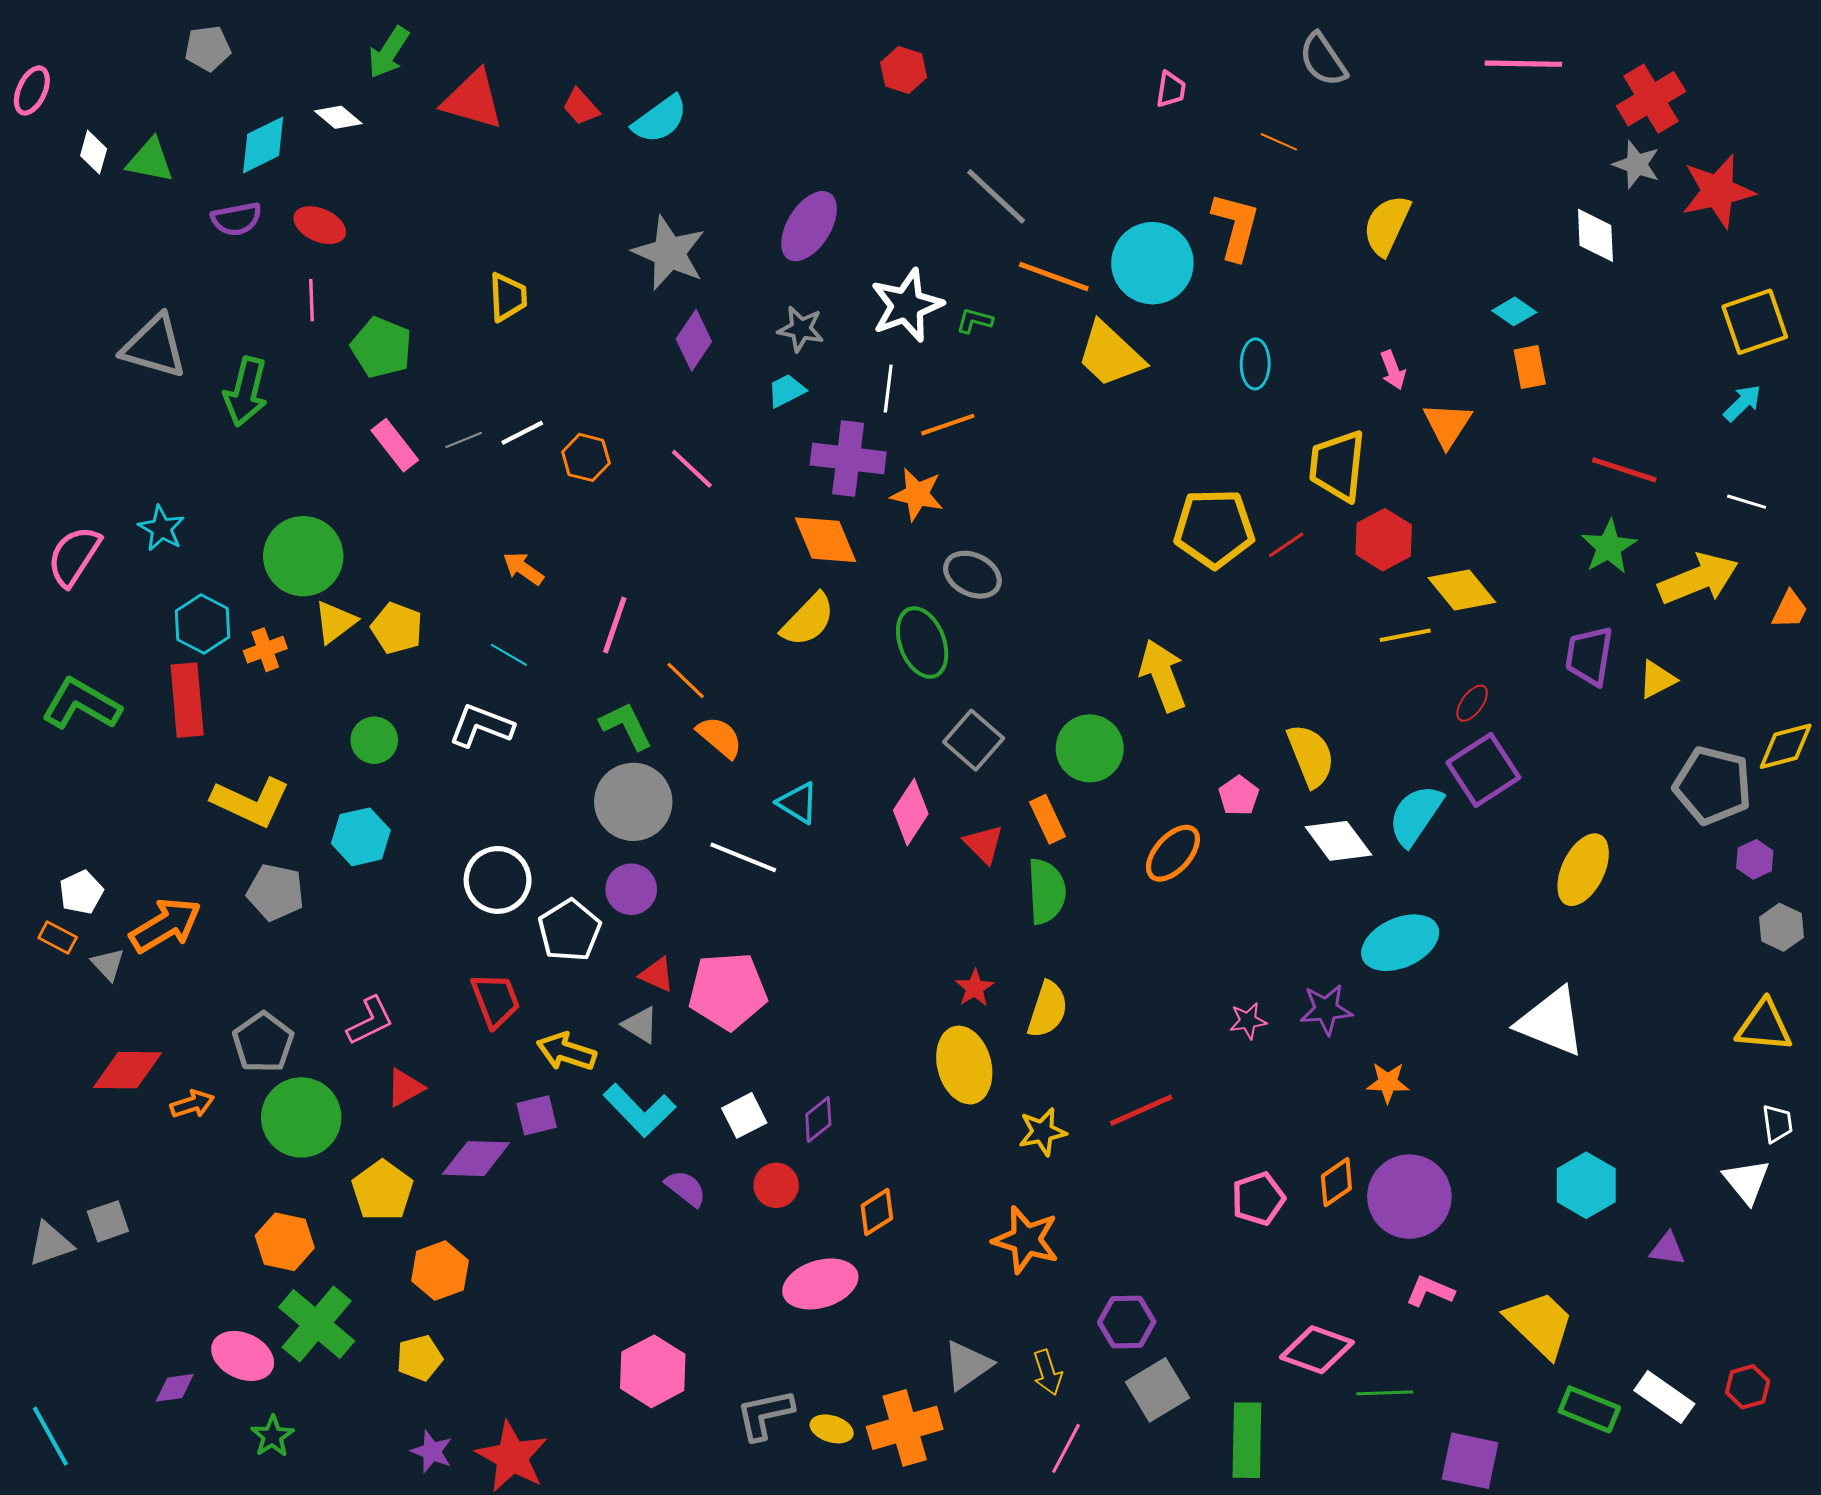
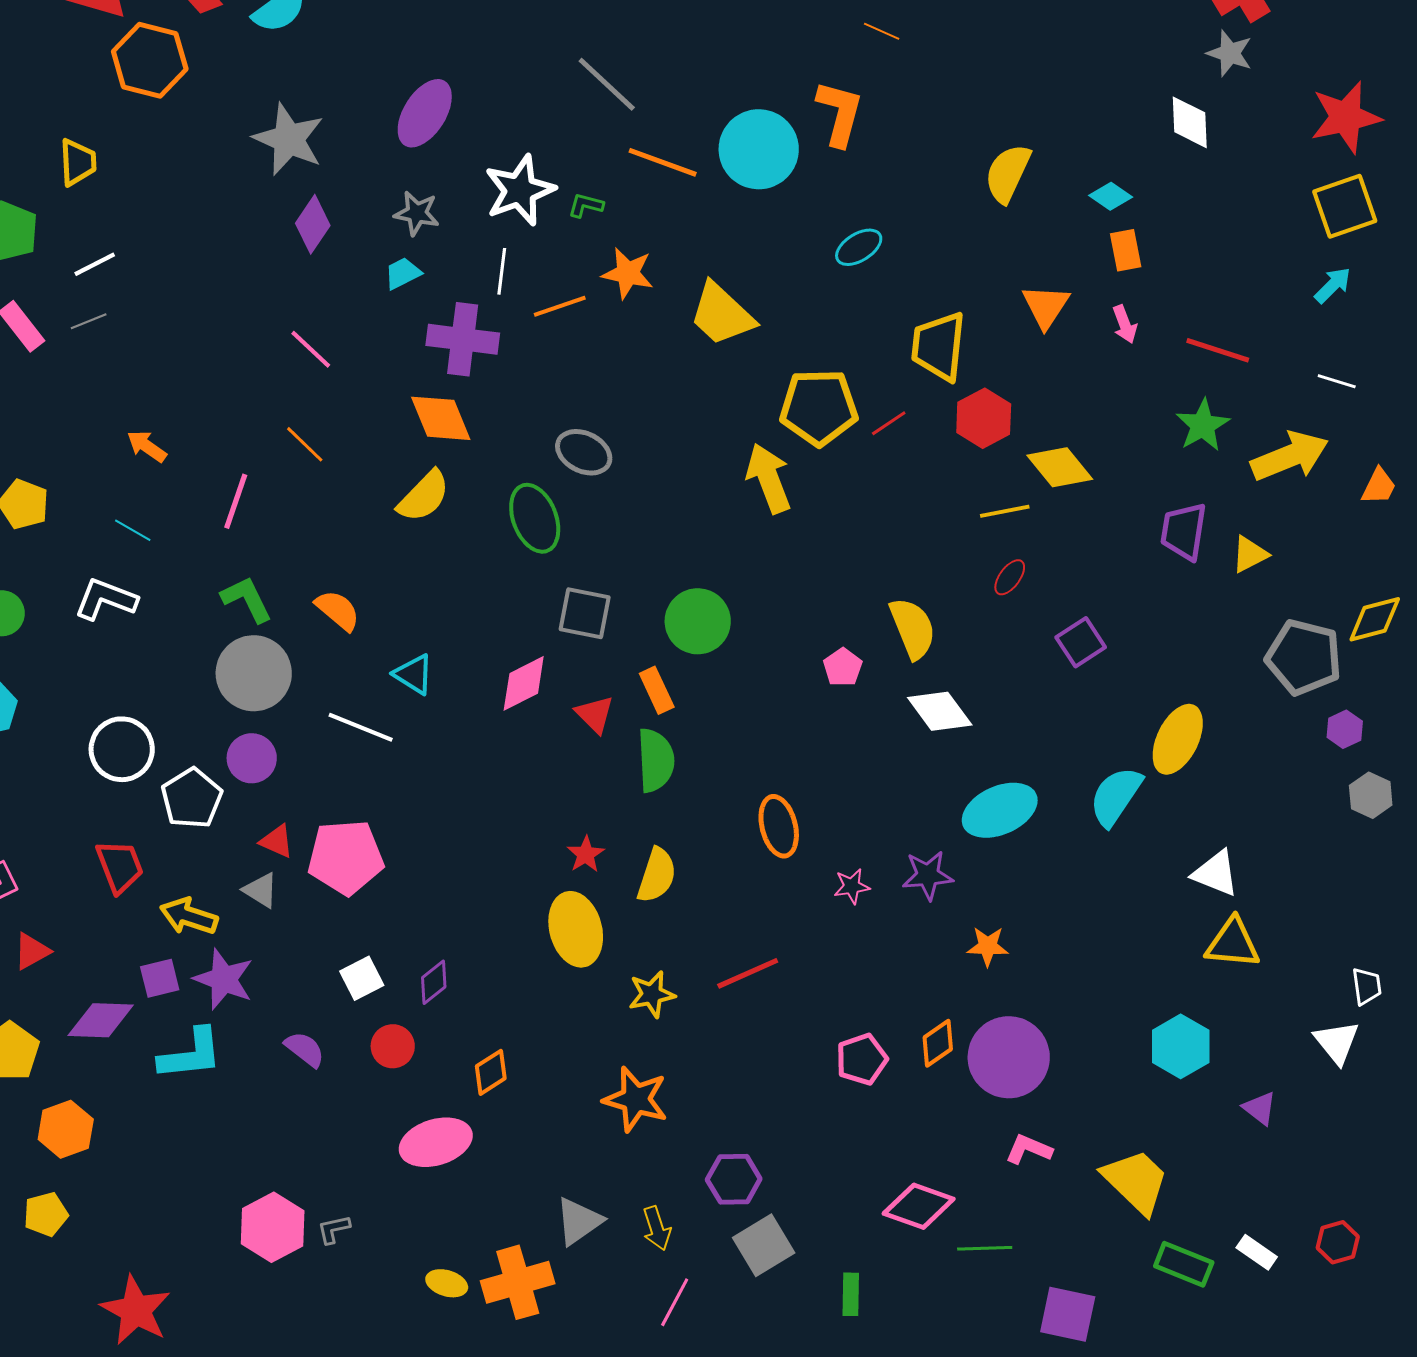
red star: (1718, 191) -> (1346, 117), moved
yellow semicircle: (1387, 225) -> (1008, 173), moved
yellow trapezoid: (508, 297) -> (78, 162), moved
yellow trapezoid: (1110, 355) -> (722, 314), moved
cyan ellipse: (1255, 364) -> (859, 247), turned 57
pink arrow: (1393, 370) -> (1125, 324), moved
white line: (522, 433) -> (95, 264), moved
orange hexagon: (586, 457) -> (150, 60), moved, size x1.6
orange star: (917, 494) -> (628, 273), moved
yellow arrow: (1163, 675) -> (769, 478), moved
orange line: (686, 681) -> (305, 444), moved
red ellipse: (1472, 703) -> (1010, 577), moved
gray square: (974, 740) -> (585, 613), turned -30
purple square: (1483, 770) -> (1081, 642), size x0.7
pink diamond: (911, 812) -> (524, 683), turned 30
cyan semicircle: (1416, 815) -> (1116, 796), moved
orange ellipse: (1173, 853) -> (779, 826), moved, turned -56
white triangle: (1551, 1022) -> (1216, 873), moved, size x0.7
yellow triangle: (1764, 1026) -> (1233, 943), moved
cyan L-shape: (639, 1110) -> (191, 1054), moved, turned -52
purple triangle: (1667, 1249) -> (1260, 1108), turned 30
white rectangle: (1664, 1397) -> (1257, 1252), size x0.7
gray L-shape: (765, 1415) -> (334, 1229), moved, size x0.6
green rectangle: (1247, 1440) -> (851, 1294), size x0.6
purple star: (432, 1452) -> (224, 979), moved, size x1.5

